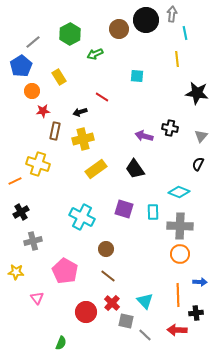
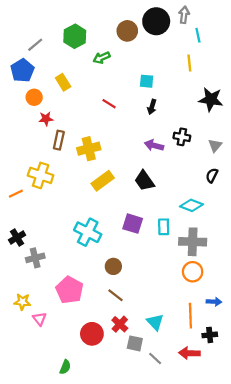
black arrow: (80, 112) -> (152, 107), moved, turned -56
black cross: (21, 212) -> (17, 237), moved
yellow star: (16, 272) -> (22, 302), moved

